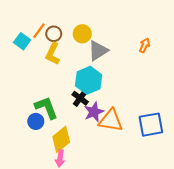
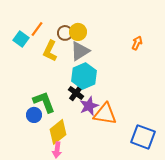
brown circle: (54, 34) -> (65, 33), moved
gray triangle: (98, 51) -> (80, 51), moved
blue square: (151, 125) -> (143, 137), moved, turned 30

